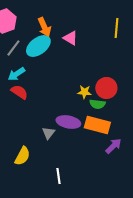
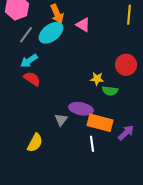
red circle: (106, 88) -> (126, 65), moved
orange rectangle: (97, 125) -> (100, 123), moved
white line: (58, 176) -> (92, 144), moved

